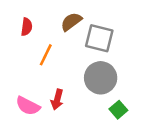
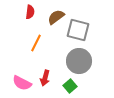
red semicircle: (27, 27) -> (30, 12), moved
green square: (118, 110) -> (70, 86), moved

